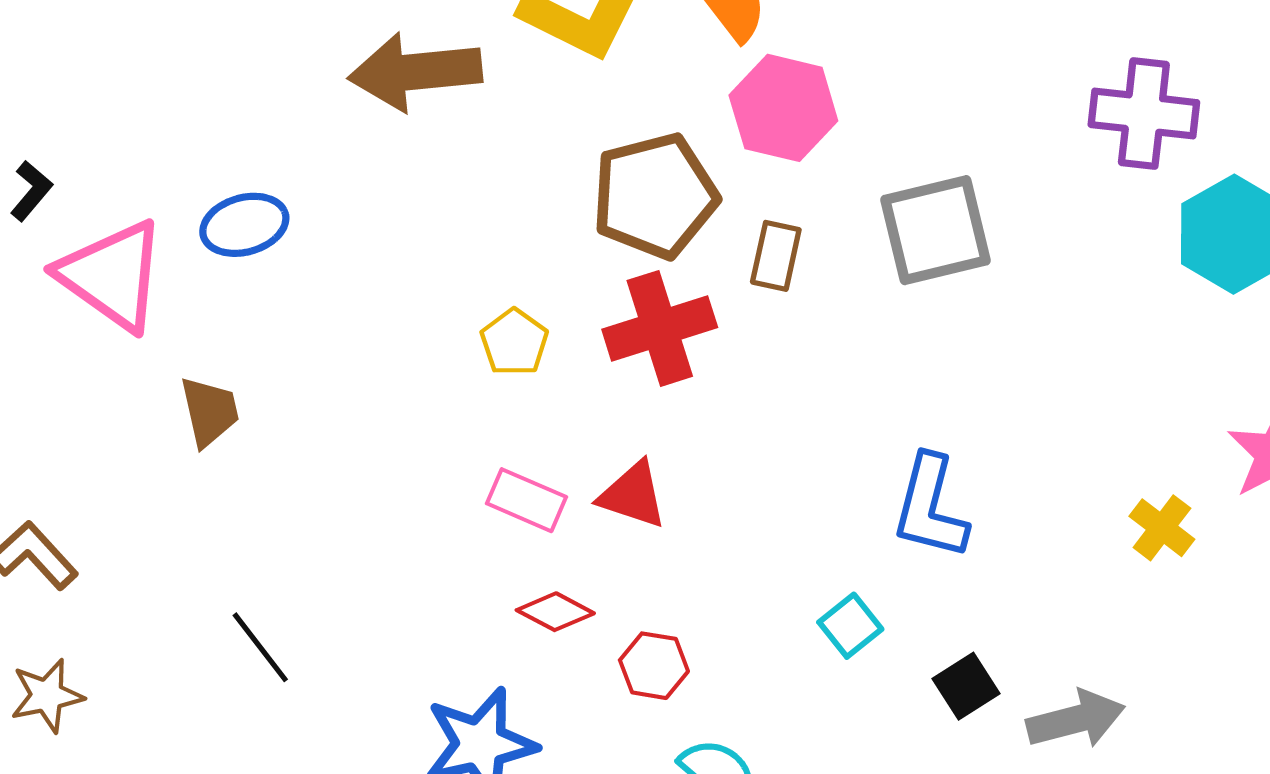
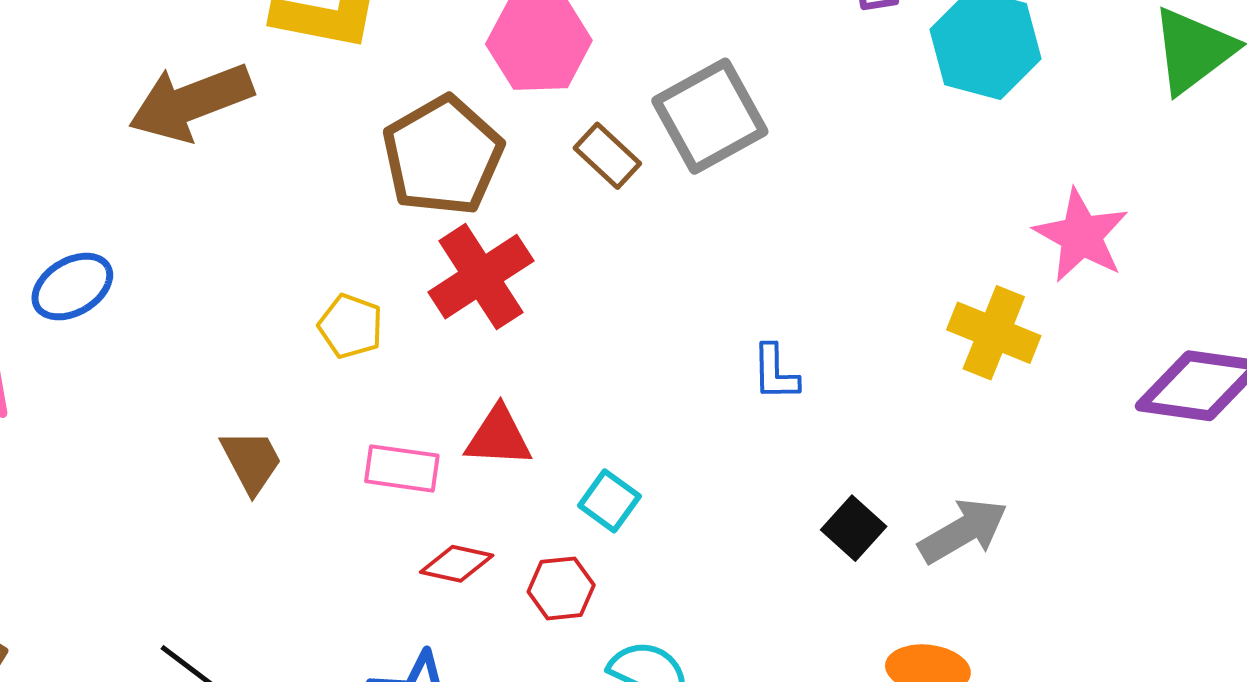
brown rectangle: (776, 256) -> (607, 156), moved, turned -44
brown trapezoid: (210, 411) -> (251, 461), moved
blue L-shape: (930, 507) -> (775, 373), size x0.6
yellow cross: (1162, 528) -> (994, 333), size x1.4
cyan square: (850, 626) -> (609, 501), moved

